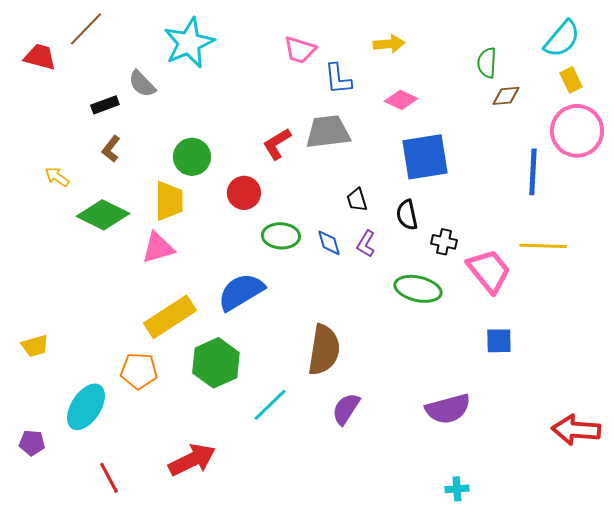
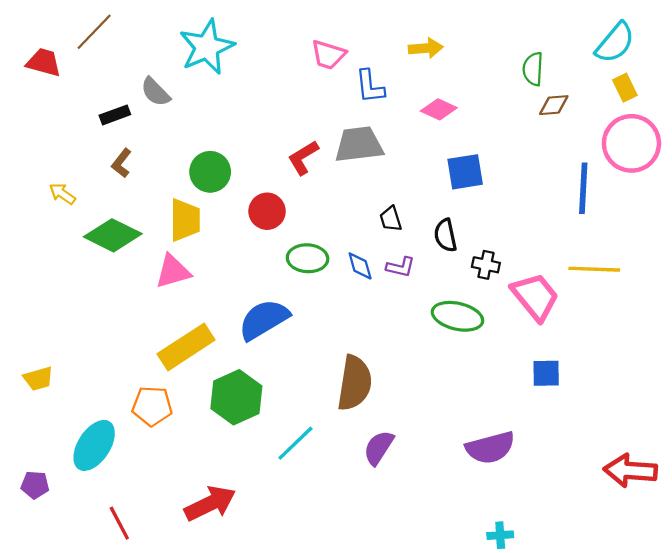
blue square: (425, 157) -> (465, 172), size x0.7
purple L-shape: (366, 244) -> (401, 267), turned -108

